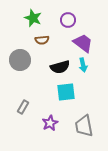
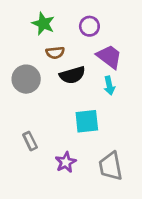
black semicircle: (60, 67) -> (72, 75), moved
gray rectangle: (23, 107) -> (30, 141), turned -56

